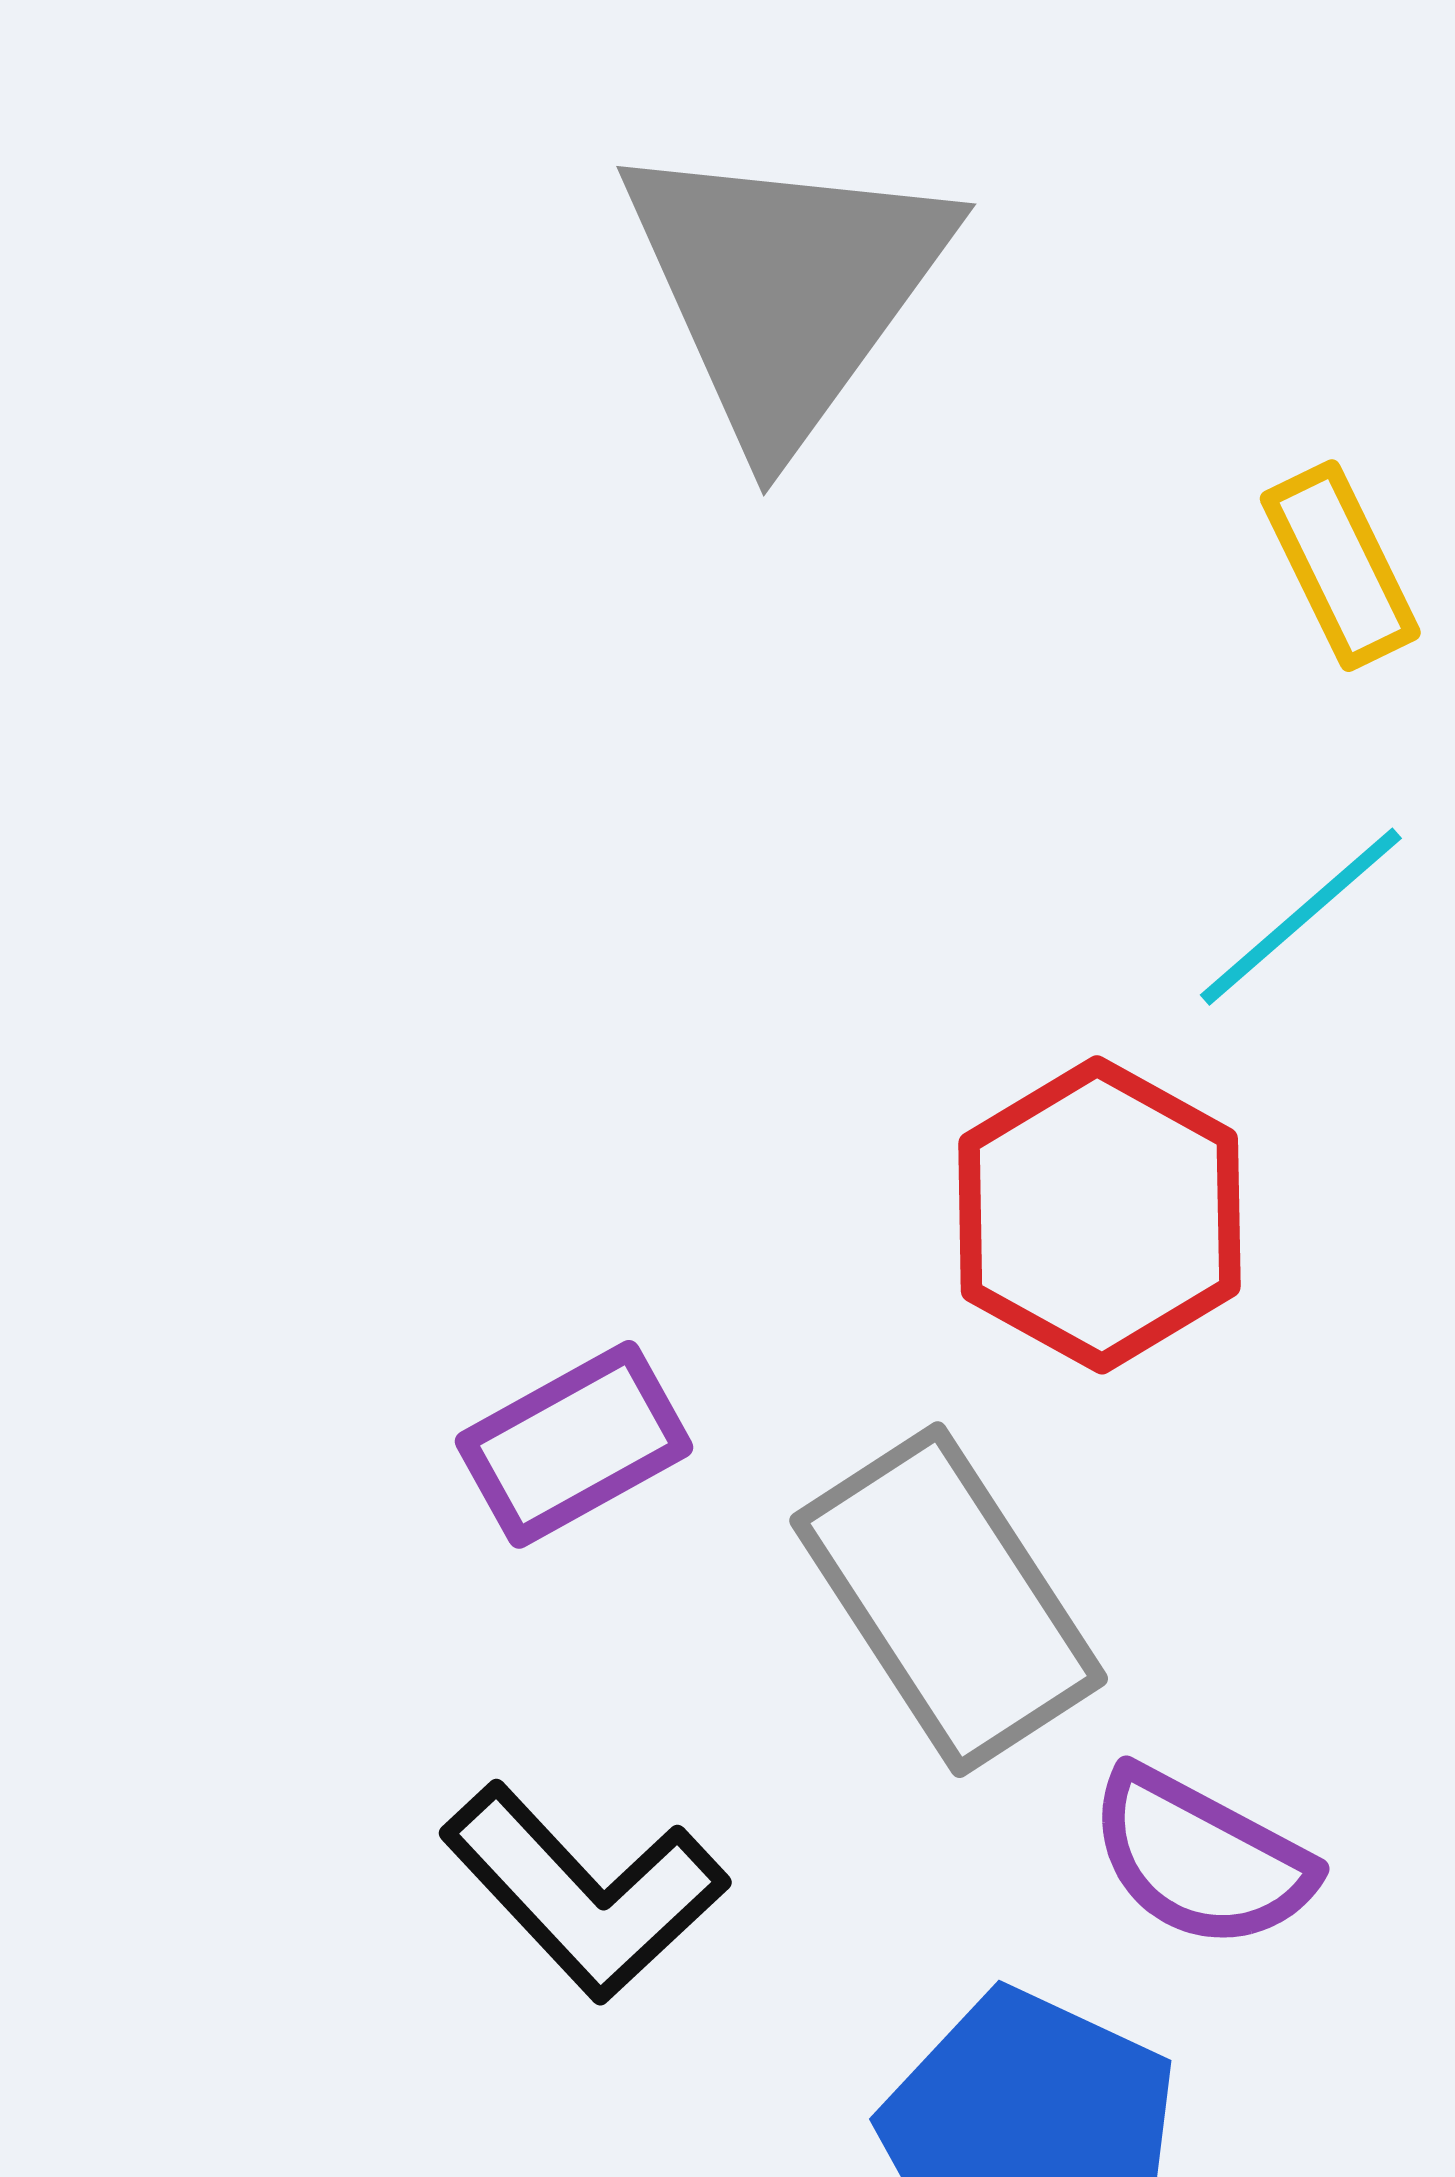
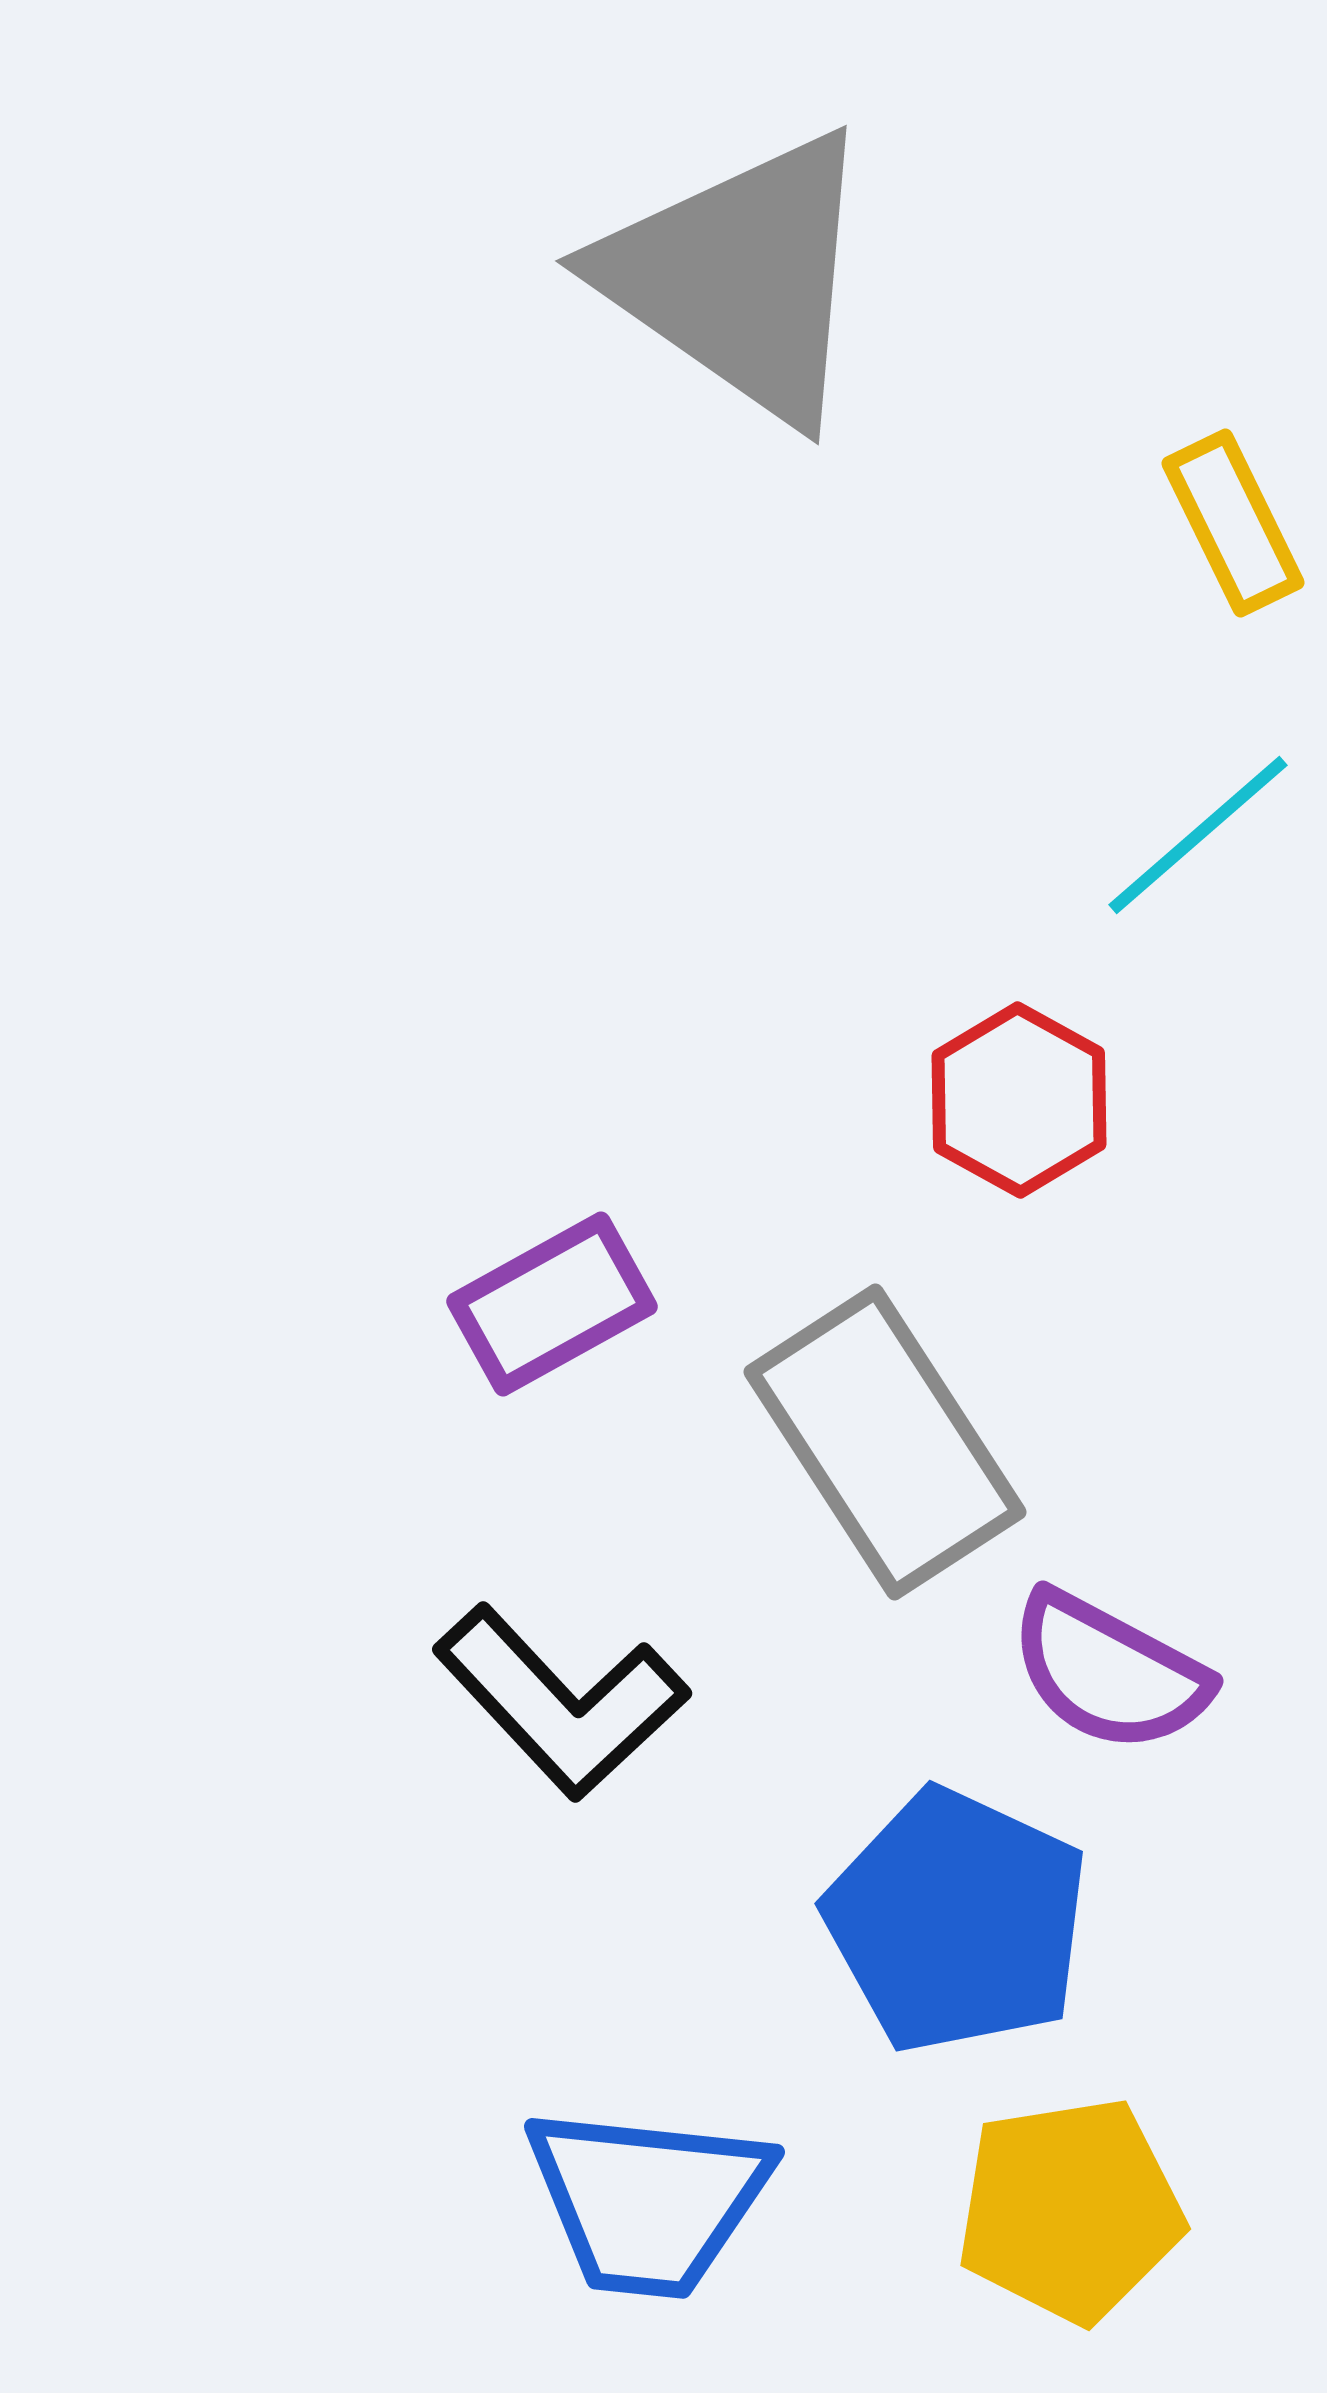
gray triangle: (786, 289) -> (740, 277), turned -31
red hexagon: (1099, 1215) -> (1019, 1100), size x0.7

